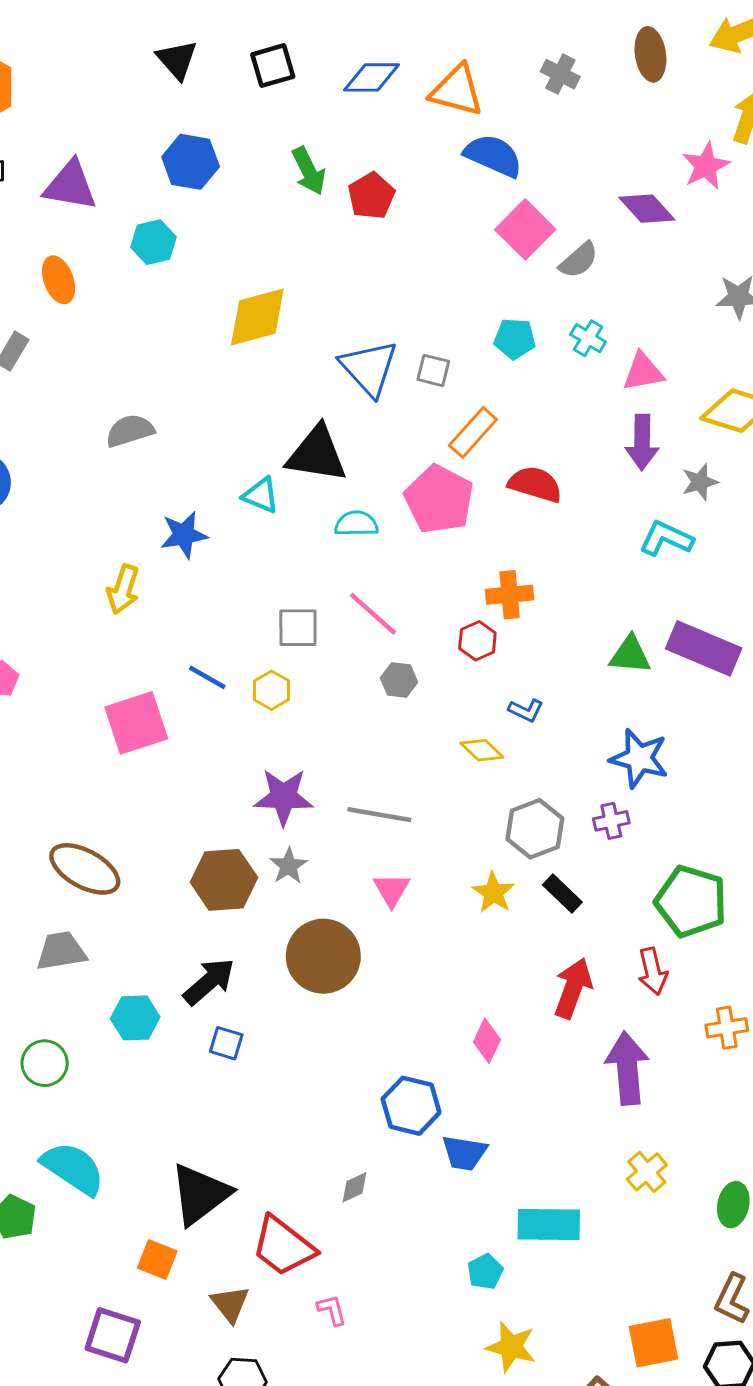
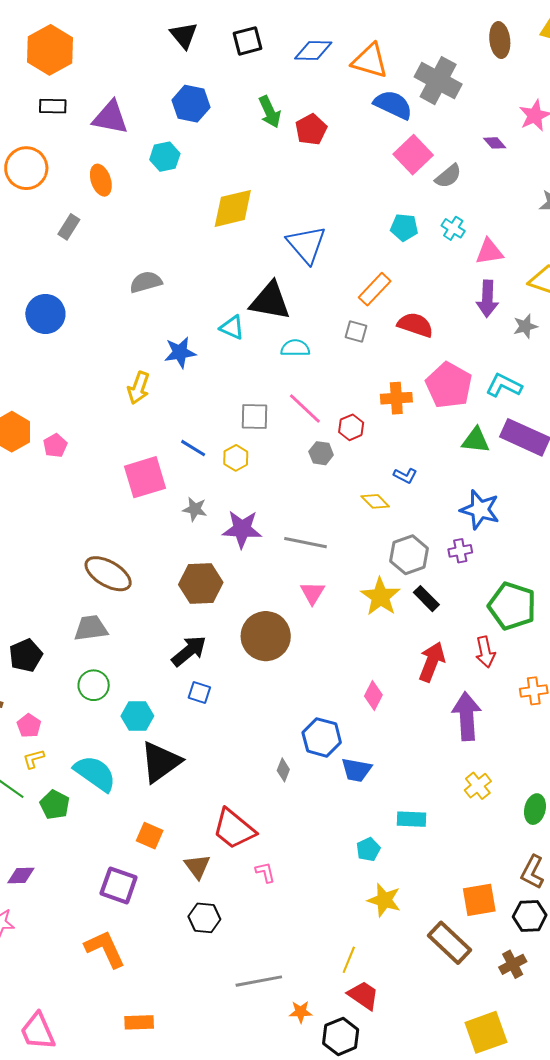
gray cross: (560, 74) -> (438, 81), moved, size x1.8
purple diamond: (647, 209) -> (495, 143), size x0.6
gray square: (433, 370) -> (356, 331), moved
pink pentagon: (439, 499) -> (449, 385), moved
cyan L-shape: (666, 538) -> (504, 385), moved
red hexagon: (477, 641) -> (351, 427), moved
gray star: (289, 866) -> (195, 509), moved, turned -30
yellow star: (493, 893) -> (380, 597), size x1.4
cyan hexagon: (135, 1018) -> (137, 716), moved
green circle: (45, 1063) -> (94, 685), moved
gray diamond: (354, 1187) -> (283, 770), moved, turned -45
black triangle: (200, 1194) -> (161, 762), moved
cyan rectangle: (549, 1224) -> (411, 819), size x0.7

